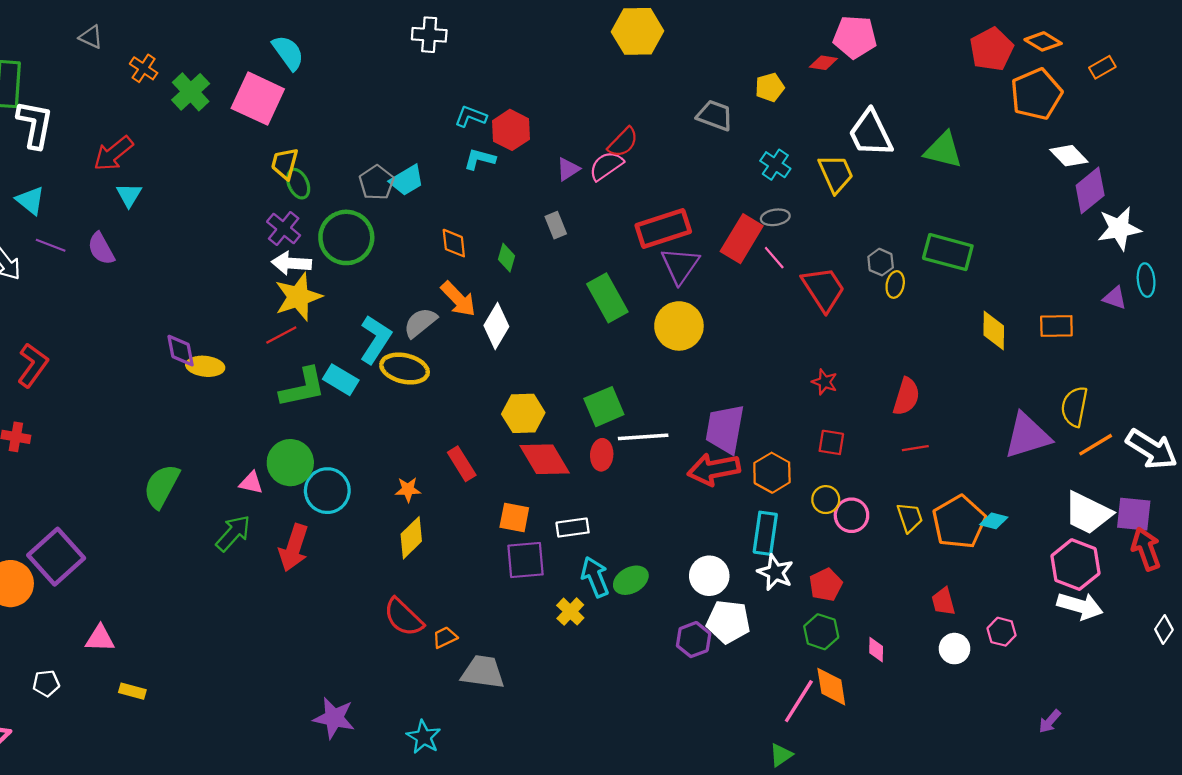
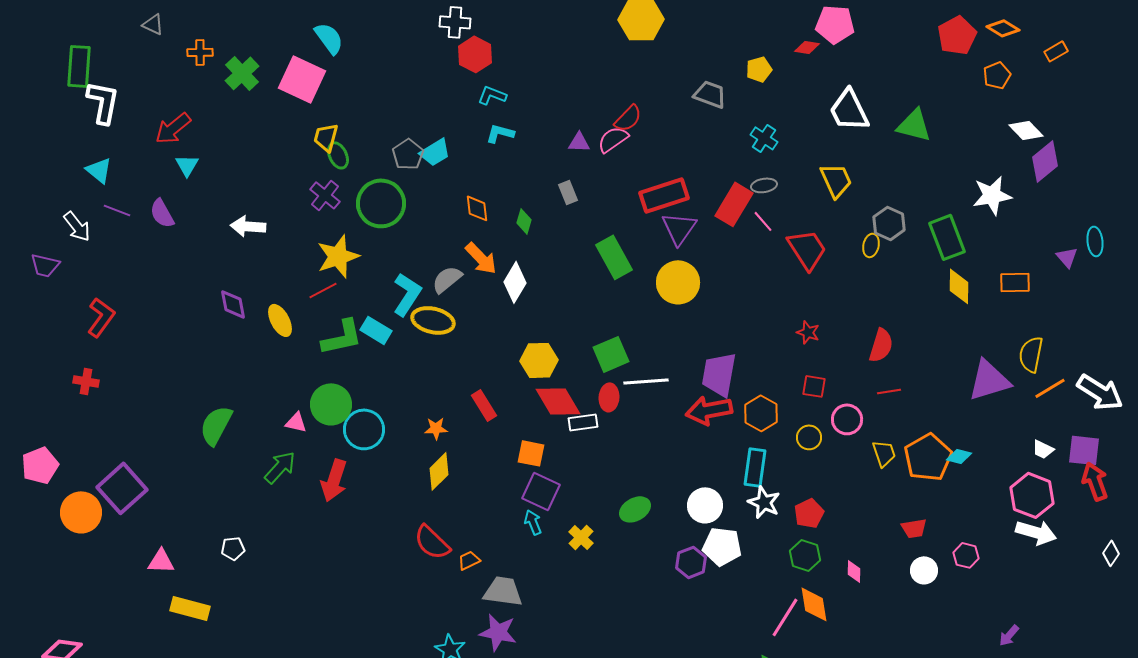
orange cross: (144, 68) -> (200, 52), turned -35
orange pentagon: (1036, 94) -> (997, 75), size x0.6
red hexagon: (511, 130) -> (475, 54), moved
purple triangle: (568, 169) -> (579, 142), turned 35
yellow trapezoid: (836, 174) -> (836, 180), moved
white star: (1119, 229) -> (992, 195), moved
green rectangle: (948, 252) -> (947, 237), moved, turned 54
gray hexagon: (881, 262) -> (889, 223), moved, size x1.4
white arrow: (291, 263) -> (248, 226), moved
purple triangle: (1115, 298) -> (1067, 257), turned 30
yellow ellipse: (205, 366) -> (280, 320), moved, turned 56
white trapezoid: (1088, 513) -> (1043, 449), size x0.5
pink circle: (851, 515) -> (847, 419), moved
white rectangle: (573, 528) -> (583, 422), moved
purple square: (526, 560) -> (541, 491), turned 30
cyan arrow: (595, 577) -> (533, 522), moved, size x0.7
red trapezoid: (943, 601) -> (914, 528), turned -84
white pentagon: (46, 683) -> (233, 548), moved
yellow rectangle: (132, 691) -> (190, 608), size x1.6
purple star: (334, 718) -> (498, 632), moved

